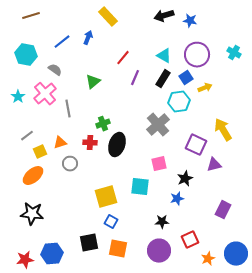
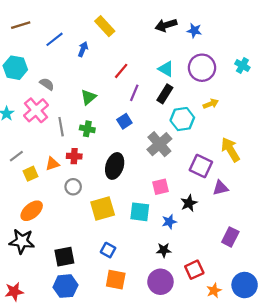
blue line: (62, 42) -> (55, 39), moved
blue square: (186, 78) -> (124, 121), moved
green cross: (103, 124) -> (87, 129), moved, turned 32
red cross: (90, 143) -> (74, 156), moved
gray circle: (70, 164) -> (73, 187), moved
orange ellipse: (33, 176) -> (32, 211), moved
yellow square: (106, 197) -> (103, 209), moved
blue star: (177, 199) -> (169, 222), moved
black square: (89, 243) -> (64, 257), moved
blue hexagon: (52, 254) -> (65, 286), moved

